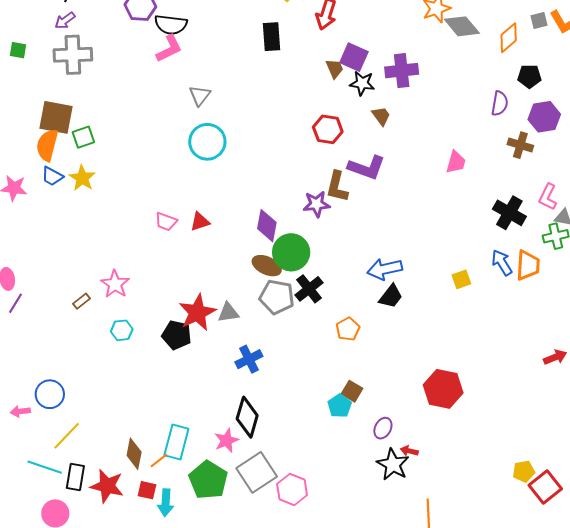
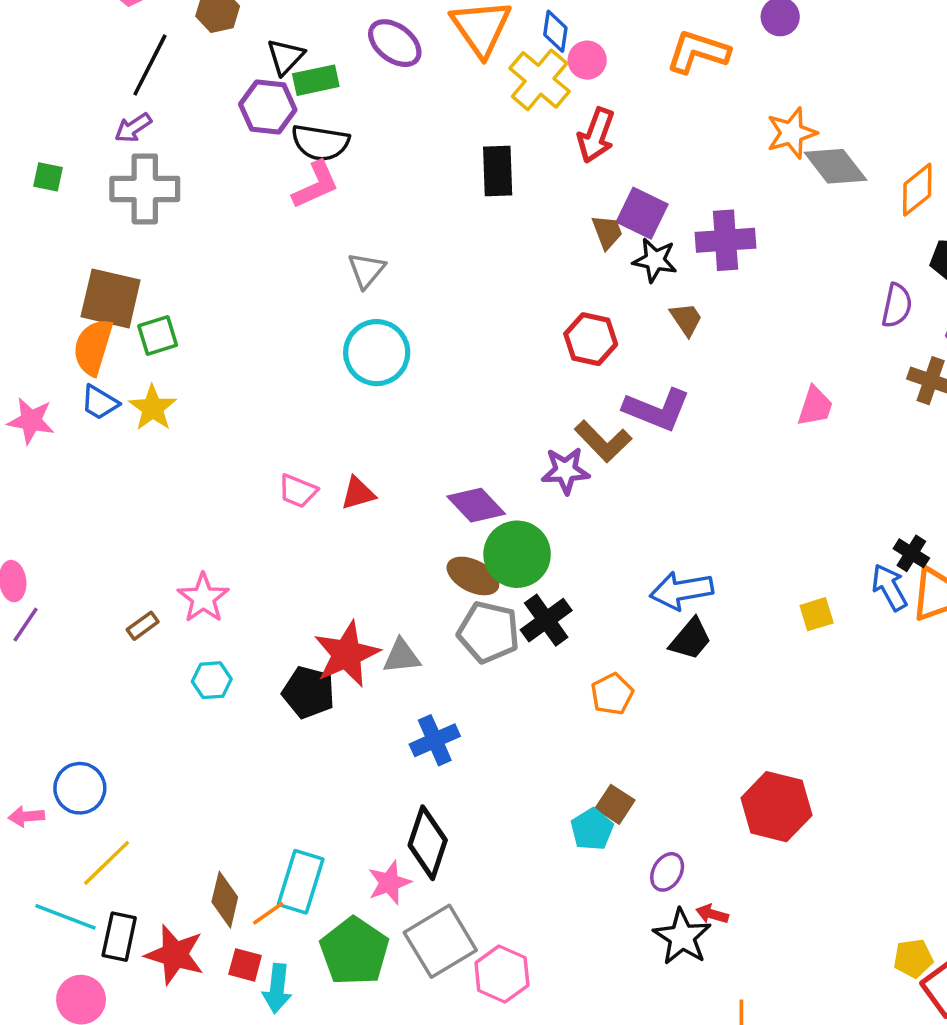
brown L-shape: (337, 187) -> (603, 441), turned -60
black cross: (509, 213) -> (911, 553), moved, size x0.6
purple diamond: (267, 226) -> (476, 505), turned -56

